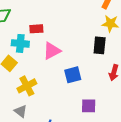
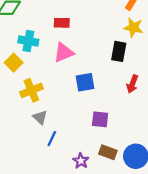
red rectangle: (36, 29) -> (62, 23), moved
gray triangle: (21, 111) -> (40, 117), moved

